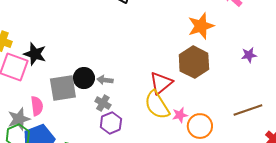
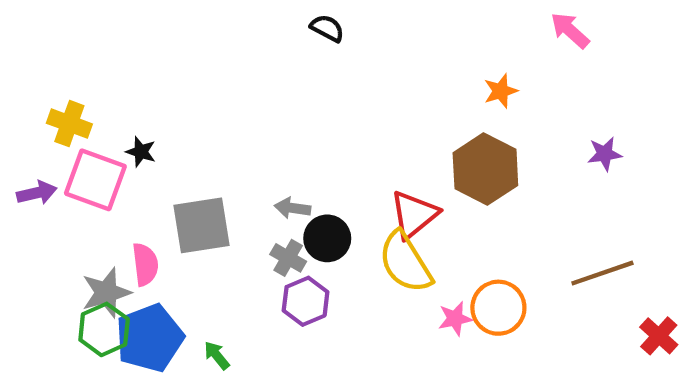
orange star: (201, 26) -> (501, 91), size x0.6
black star: (35, 54) -> (141, 152), size x0.6
black circle: (84, 78) -> (327, 238), moved
pink star: (180, 115) -> (455, 319), moved

